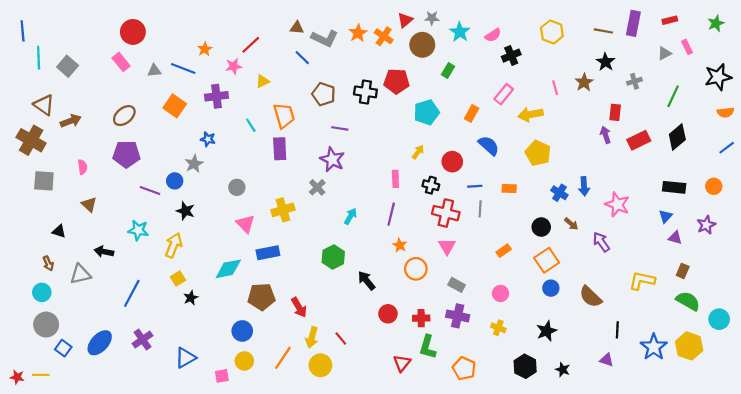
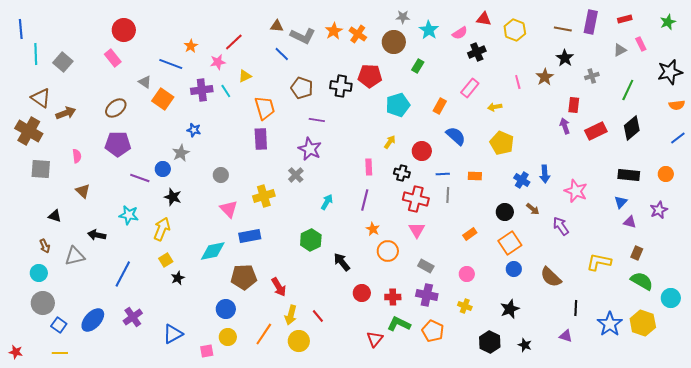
red triangle: (405, 20) -> (484, 19), moved, turned 49
gray triangle: (154, 71) -> (145, 82), moved, turned 40
yellow arrow: (530, 114) -> (495, 107), size x0.6
cyan line: (251, 125) -> (226, 91), moved
green L-shape: (428, 347) -> (399, 324), turned 100
orange pentagon: (464, 368) -> (433, 331), moved
yellow line: (41, 375) -> (60, 353), moved

